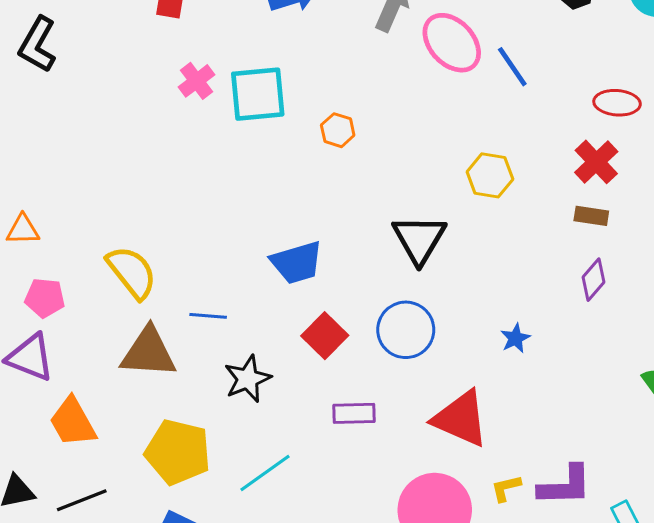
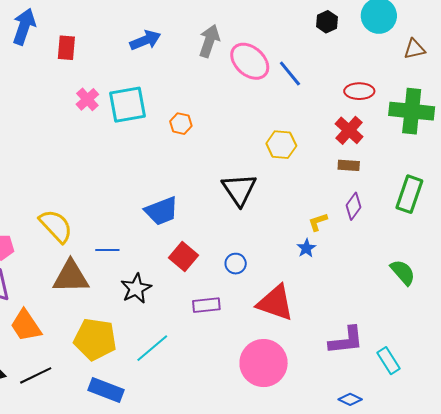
blue circle: (406, 330) -> (236, 264), moved, size x0.6
yellow L-shape: (506, 488) -> (318, 222), moved

